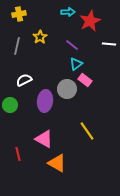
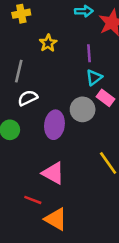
purple line: (72, 45) -> (89, 53), turned 48
gray line: (17, 46) -> (19, 71), moved
red line: (18, 154) -> (33, 200), moved, turned -56
orange triangle: (57, 163) -> (56, 219), moved

